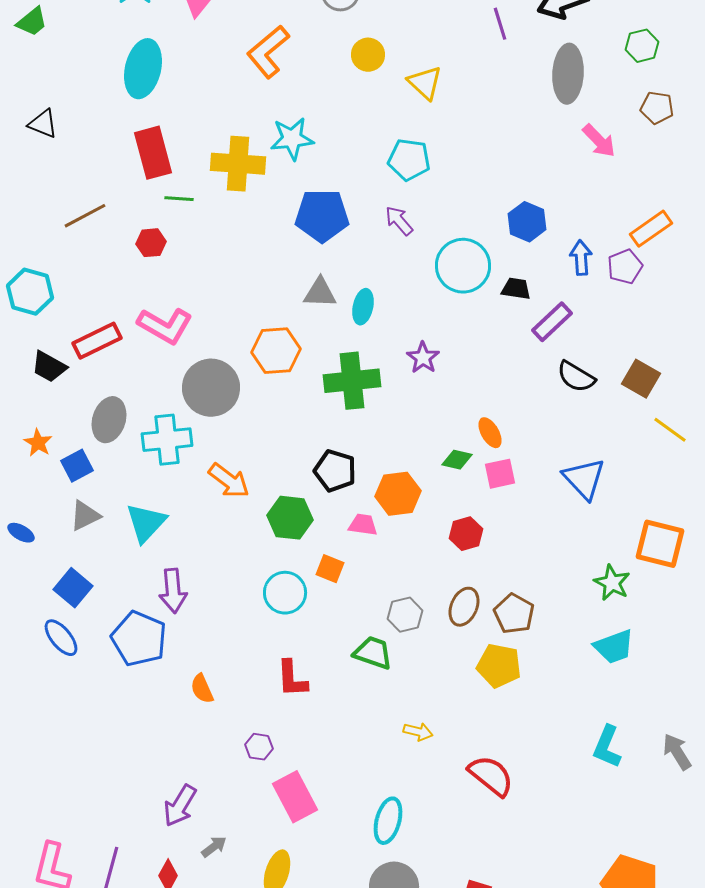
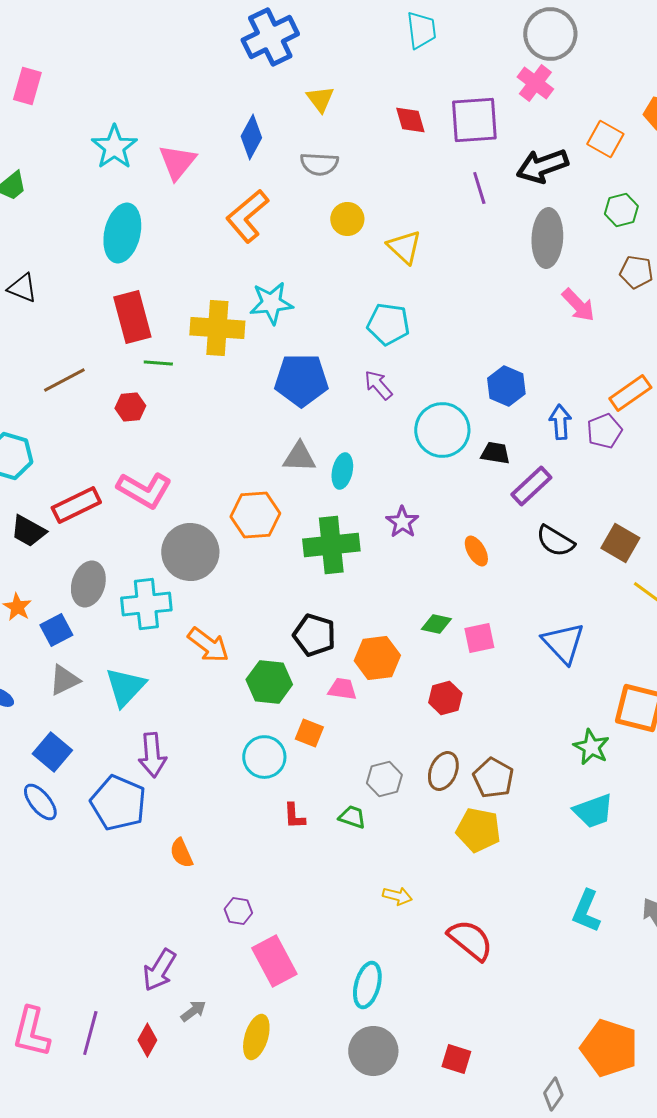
orange ellipse: (490, 433) -> (476, 551), moved
green trapezoid: (373, 653) -> (352, 817), size x0.7
red L-shape: (292, 679) -> (294, 816), moved, size x0.7

